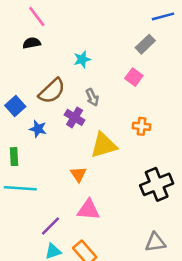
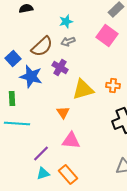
pink square: (134, 77) -> (107, 35), size x1.5
gray arrow: (92, 97) -> (68, 41), moved, turned 96
orange cross: (141, 126) -> (113, 85), moved
blue star: (38, 129) -> (31, 76), size x1.6

